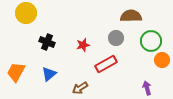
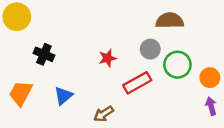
yellow circle: (26, 13) -> (17, 17), moved
green circle: (151, 41) -> (177, 65), moved
black cross: (47, 42) -> (44, 54), moved
purple arrow: (147, 88) -> (211, 106), moved

